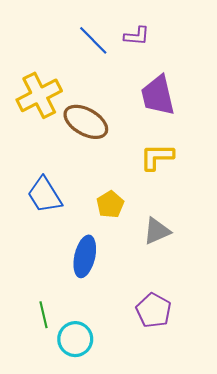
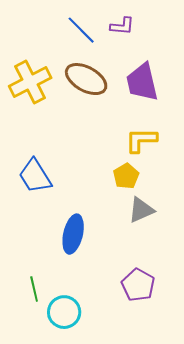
brown ellipse: (86, 122) -> (86, 79), moved
yellow pentagon: (110, 205) -> (126, 176), moved

